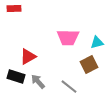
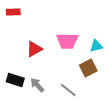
red triangle: (28, 57) -> (34, 49), moved

